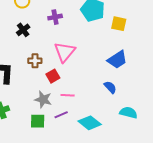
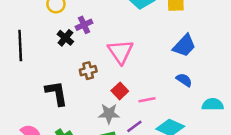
purple cross: (55, 17) -> (84, 25), moved
red square: (53, 76) -> (120, 91), moved
pink line: (68, 95) -> (147, 100), moved

